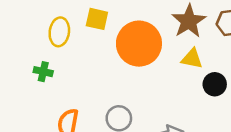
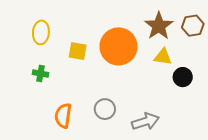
yellow square: (97, 19) -> (78, 51), moved
yellow ellipse: (59, 32) -> (41, 32), moved

